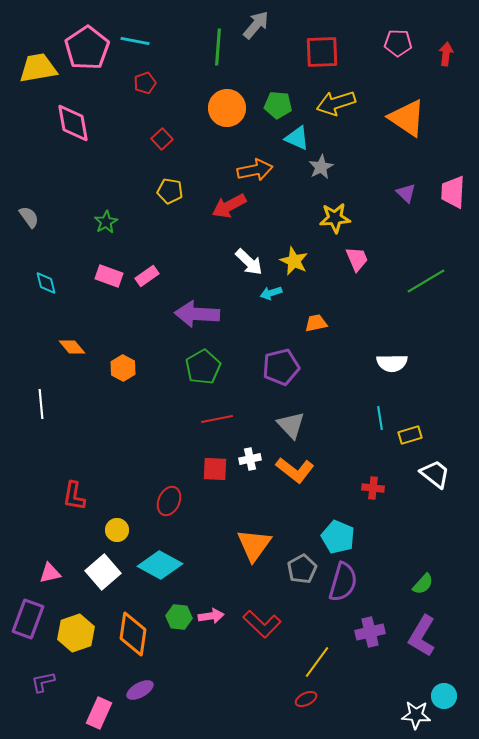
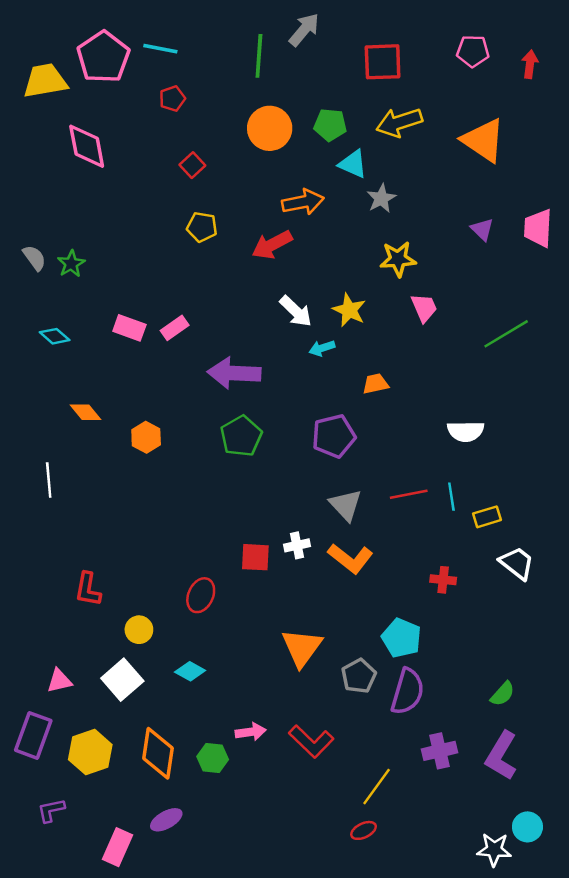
green star: (106, 222) -> (71, 264), moved
cyan diamond: (46, 283) -> (55, 336), turned -35
red line: (217, 419) -> (409, 494), moved
cyan diamond: (160, 565) -> (190, 671), size x0.6
green hexagon: (179, 617) -> (213, 758), moved

